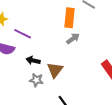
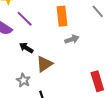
orange rectangle: (70, 18) -> (62, 16), moved, turned -30
gray star: (36, 80) -> (23, 80), moved

